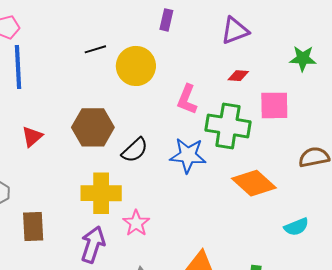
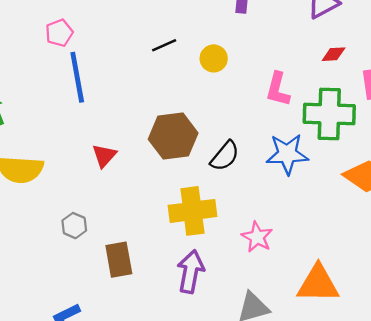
yellow circle: (136, 66) -> (214, 58), size x0.6
pink star: (136, 223) -> (257, 237), moved

